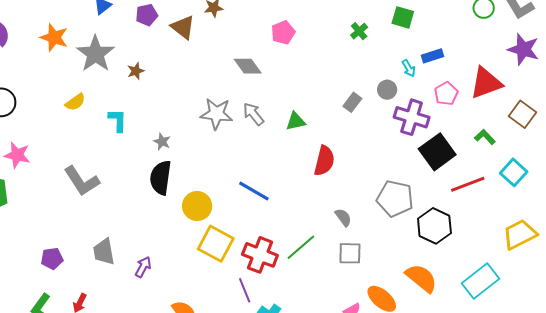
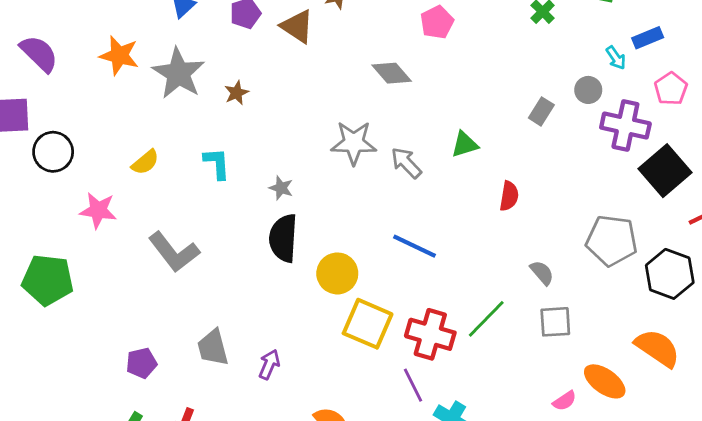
yellow semicircle: (75, 102) -> (145, 162), moved
gray arrow: (253, 114) -> (406, 163), moved
pink star: (17, 155) -> (98, 210), moved
red semicircle: (324, 161) -> (509, 196), size x0.7

